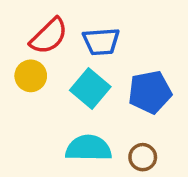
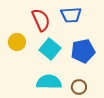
red semicircle: (49, 36) -> (41, 20), moved, turned -70
blue trapezoid: (101, 42) -> (71, 15), moved

